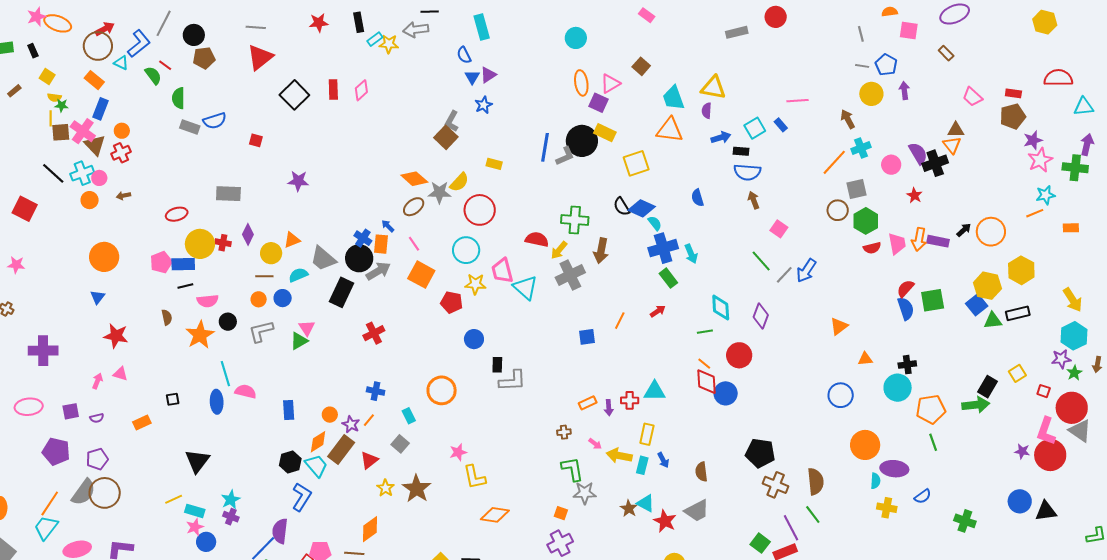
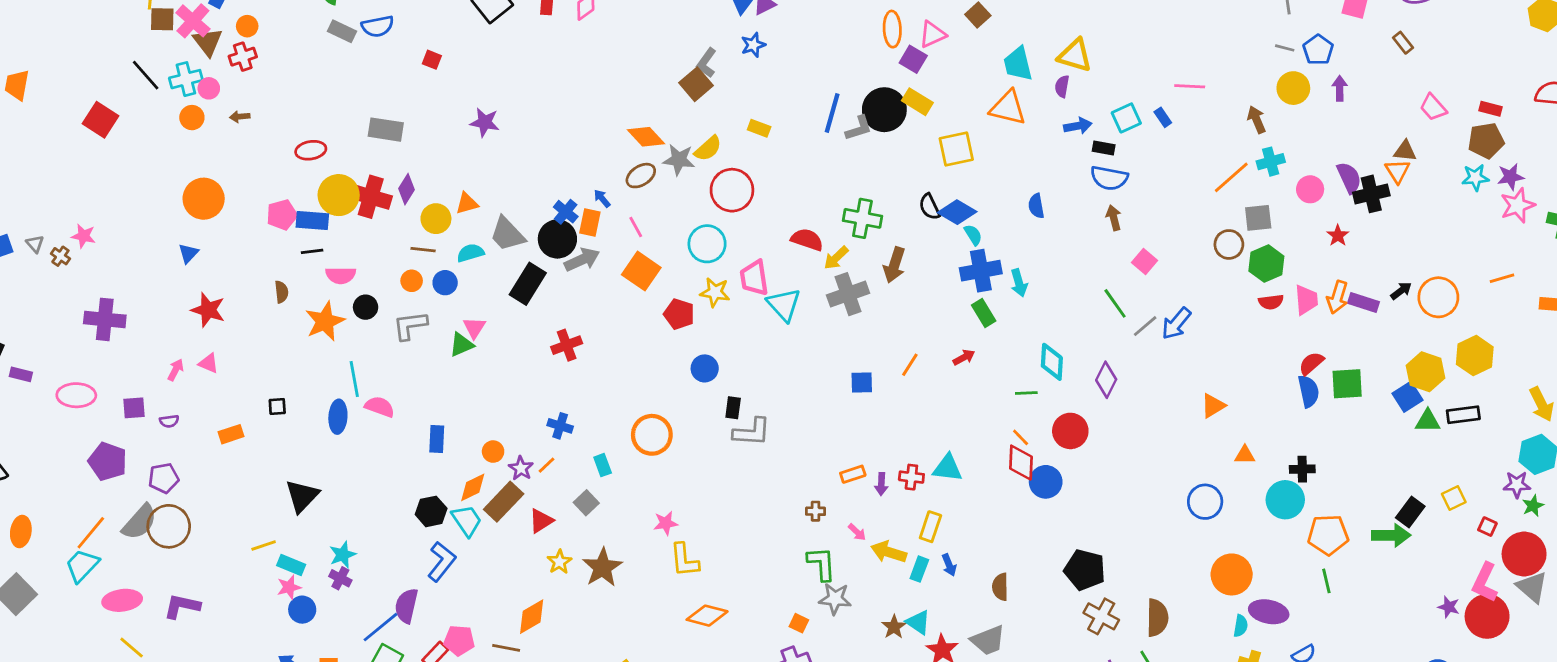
cyan star: (1046, 195) -> (1475, 177), moved
red cross: (223, 243) -> (371, 197), size x1.8
pink star: (16, 265) -> (83, 236), moved

